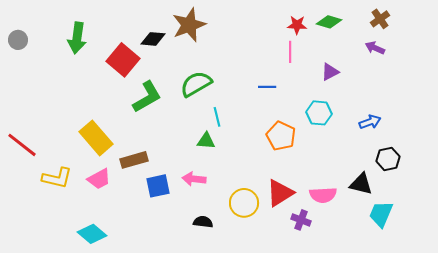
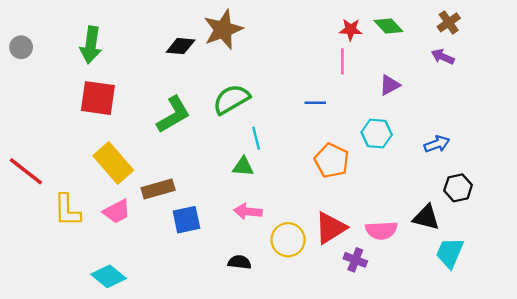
green diamond: (329, 22) -> (388, 26), turned 30
red square: (123, 60) -> (98, 98), moved, turned -32
yellow L-shape: (57, 178) -> (67, 210), turned 76
pink arrow: (194, 179) -> (248, 211), moved

